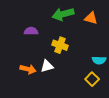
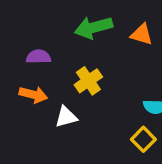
yellow cross: (60, 45) -> (88, 81), turned 35
orange arrow: (28, 69) -> (33, 95), moved

